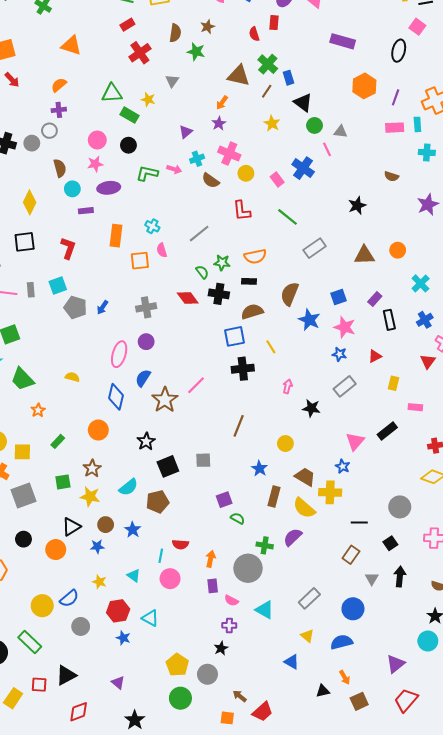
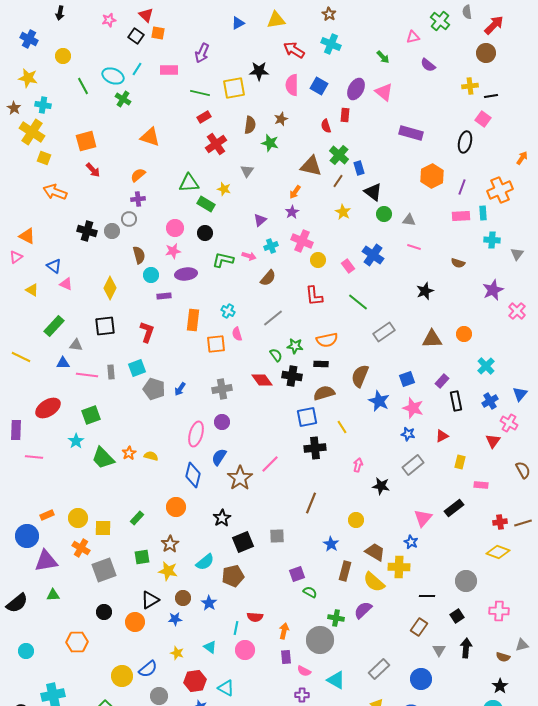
pink line: (327, 149) -> (414, 247), moved, turned -48
brown semicircle: (211, 181) -> (268, 278), moved, turned -84
orange star: (38, 410) -> (129, 453), moved

